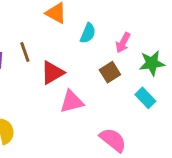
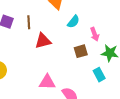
pink arrow: (123, 43) -> (95, 34), turned -64
pink triangle: (72, 102) -> (47, 82), moved

